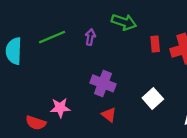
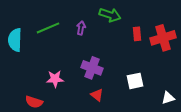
white square: (153, 98) -> (135, 81), turned 30
pink star: (60, 108) -> (55, 79), moved

